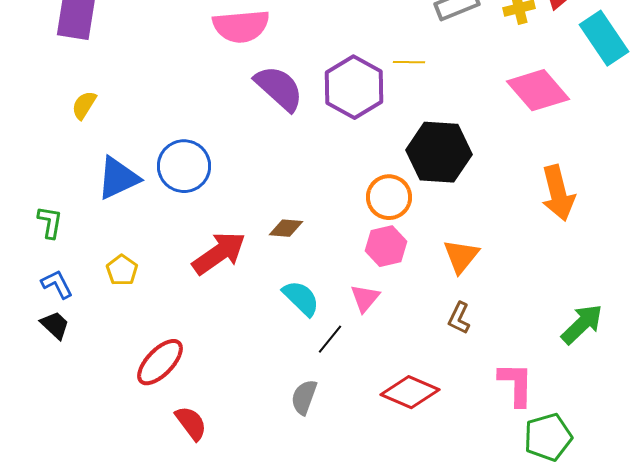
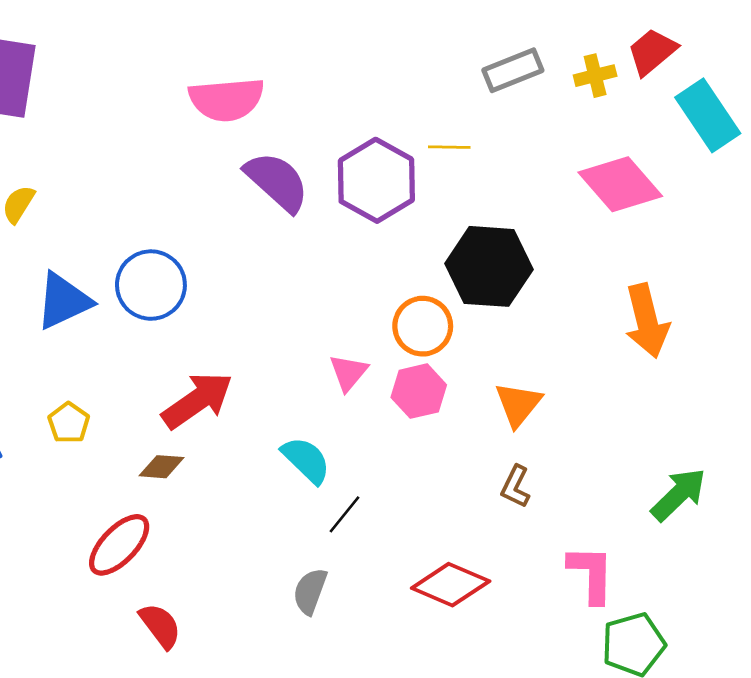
brown diamond: (286, 228) -> (162, 467), moved
pink triangle: (365, 298) -> (348, 373), moved

